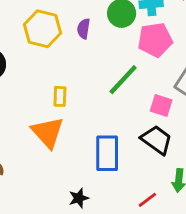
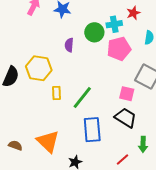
yellow hexagon: (42, 29) -> (39, 68), moved
green line: (123, 80) -> (82, 97), moved
orange triangle: (48, 132) -> (48, 141), moved

